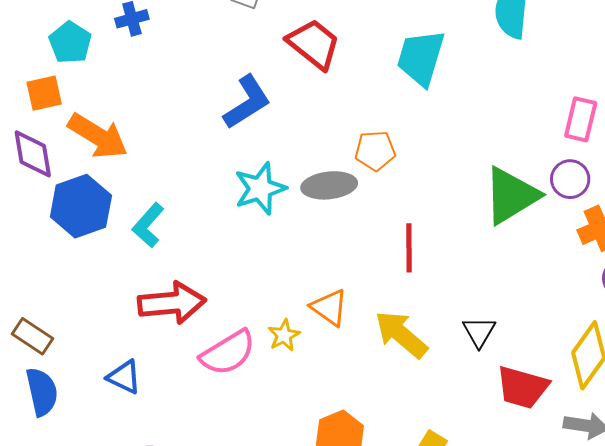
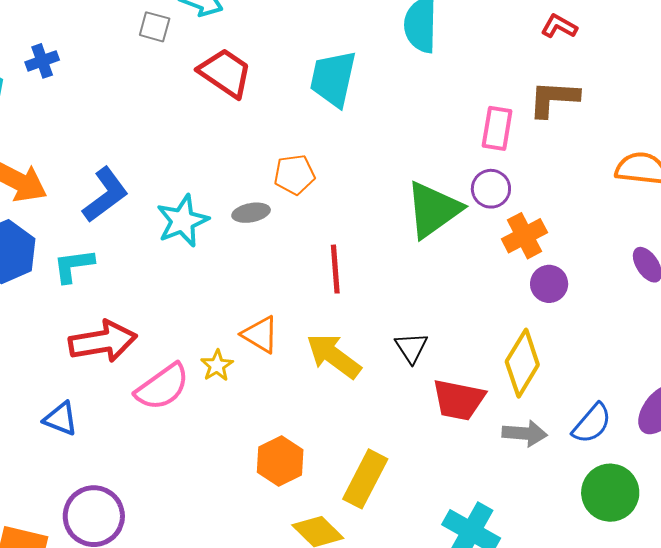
blue L-shape: (247, 102) -> (105, 195), moved
gray ellipse: (329, 185) -> (251, 213), size x0.7
cyan L-shape: (148, 225) -> (73, 266), turned 45

